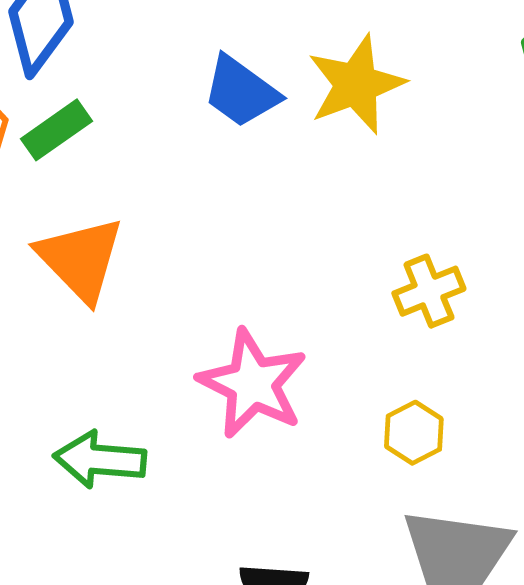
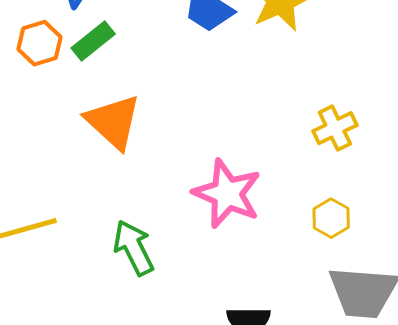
green arrow: (100, 460) -> (134, 248), turned 62

